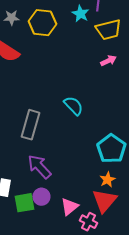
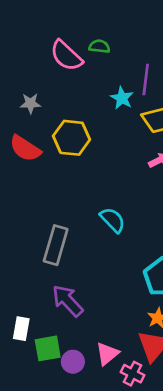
yellow hexagon: (42, 23) -> (72, 138), moved
purple circle: (41, 197) -> (73, 362), moved

